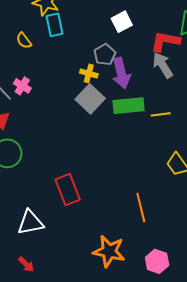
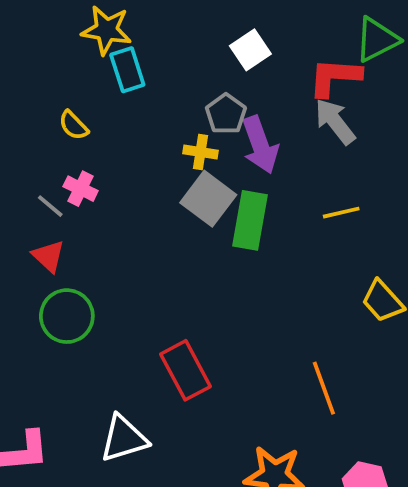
yellow semicircle: (24, 41) -> (73, 125), moved
green rectangle: (129, 106) -> (250, 220), moved, turned -68

